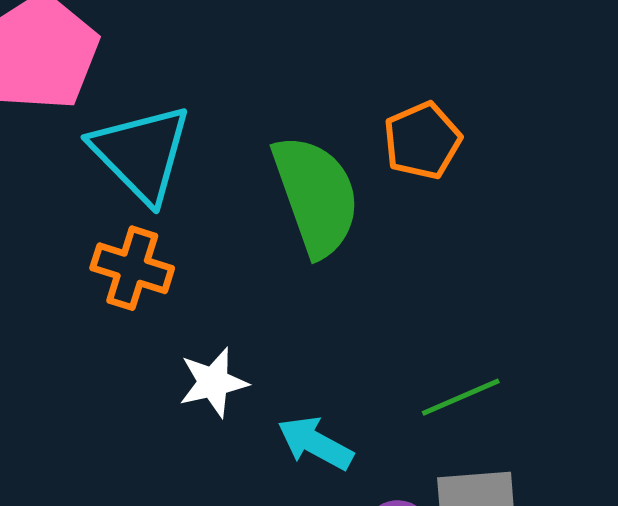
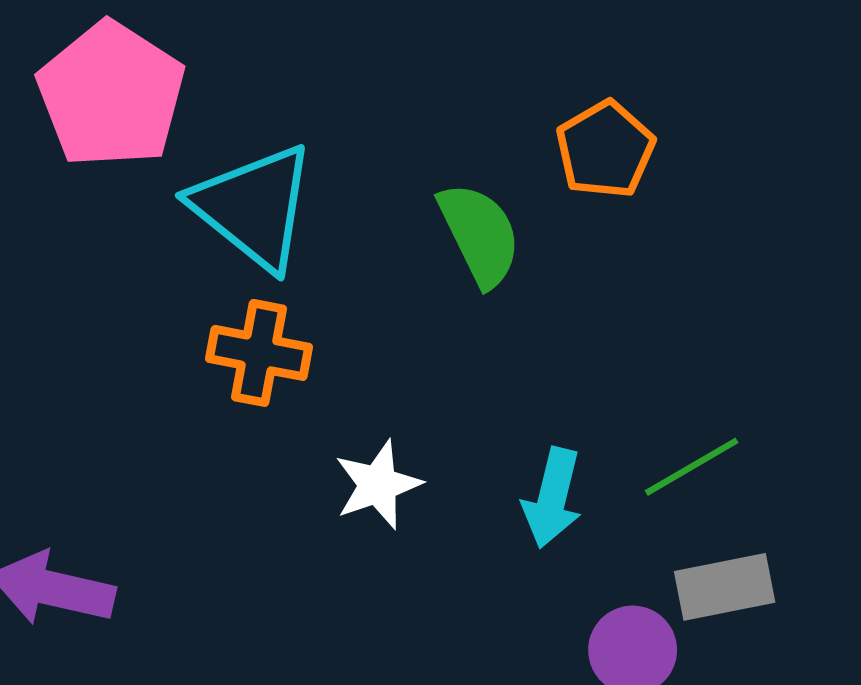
green semicircle: (316, 196) -> (480, 234), size x0.7
cyan arrow: (315, 443) -> (552, 498), moved, turned -98

